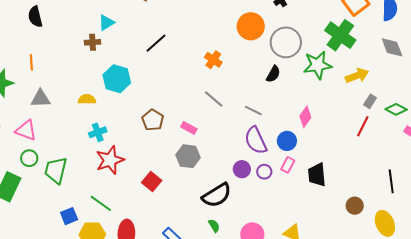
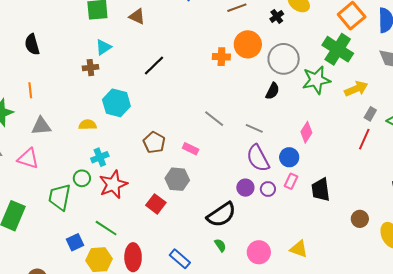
orange cross: (213, 60) -> (221, 57), moved, turned -30
gray hexagon: (188, 156) -> (177, 179), moved
green circle: (29, 158) -> (82, 178), moved

